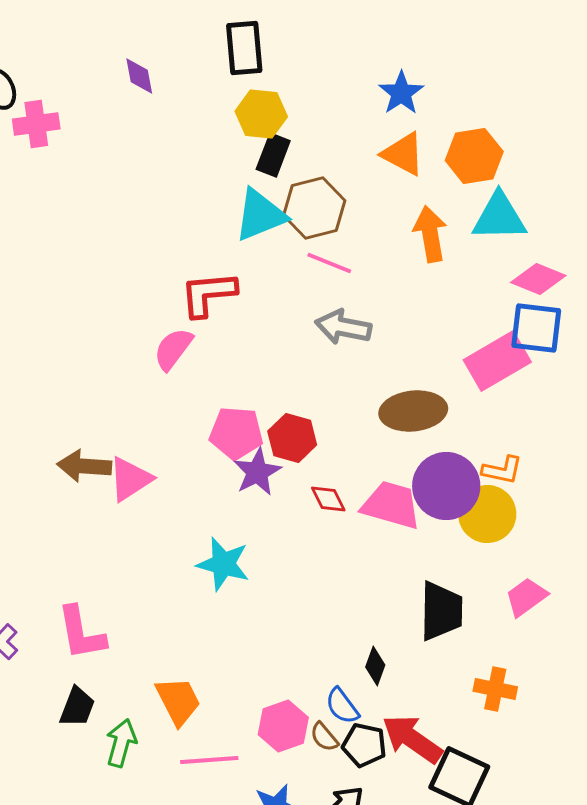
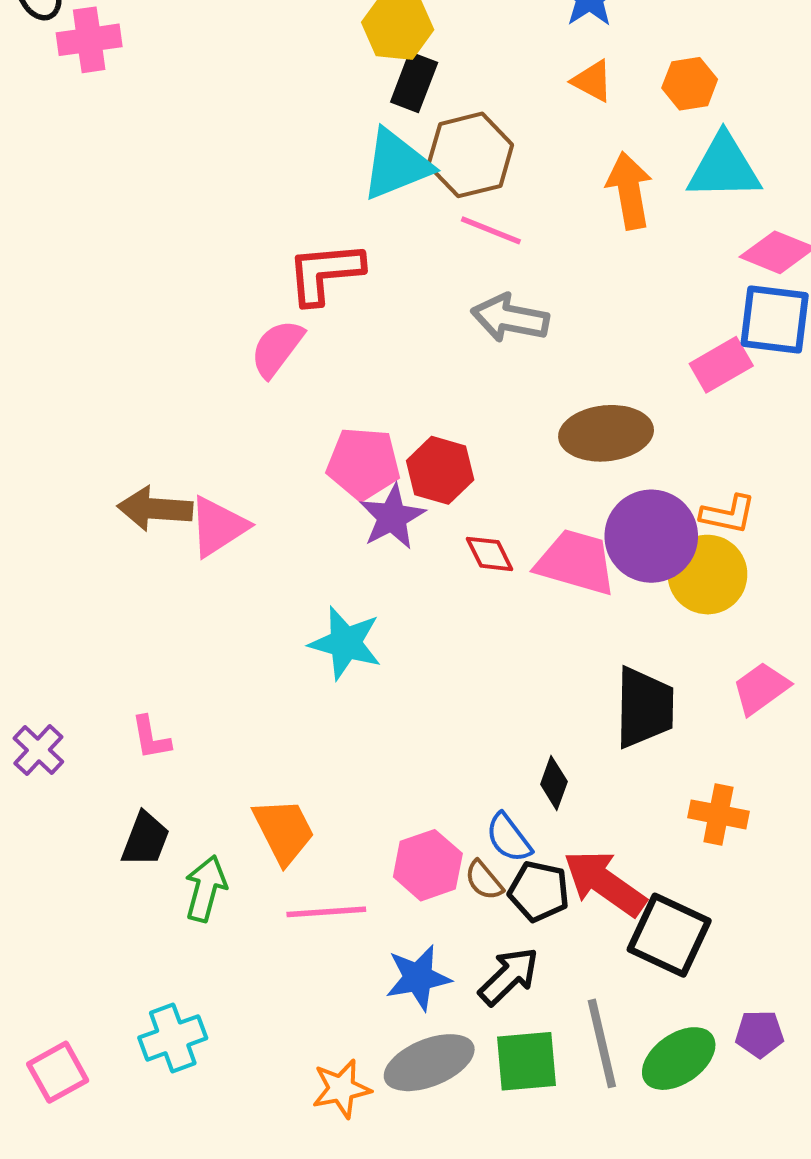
orange triangle: (403, 154) -> (592, 81), size x0.7
orange hexagon: (474, 156) -> (690, 84), size x0.7
pink rectangle: (497, 361) -> (721, 365), size x0.7
pink L-shape: (81, 633) -> (151, 738), size x0.6

